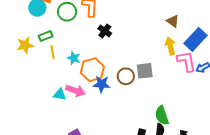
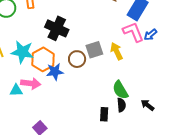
black cross: (105, 31) -> (57, 28), moved, size x1.6
yellow arrow: (170, 46) -> (117, 51), moved
cyan star: (74, 58) -> (22, 52), size x1.6

